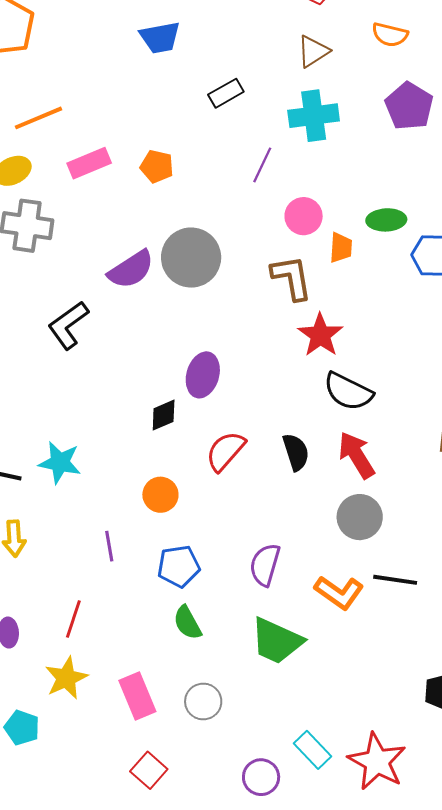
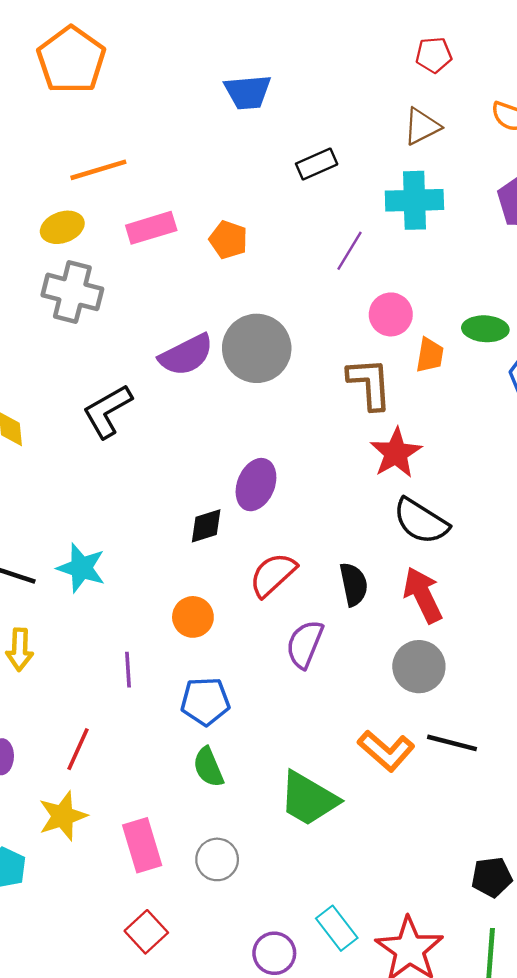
purple semicircle: (265, 565) -> (305, 644), moved

